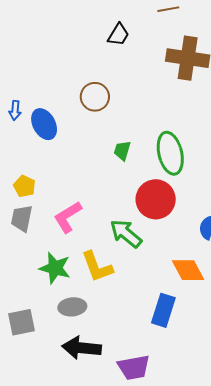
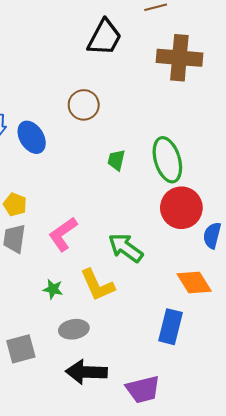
black trapezoid: (118, 35) -> (105, 37), size x1.5
red circle: (156, 199) -> (181, 208), moved
green star: (55, 268) -> (53, 289), size x0.6

